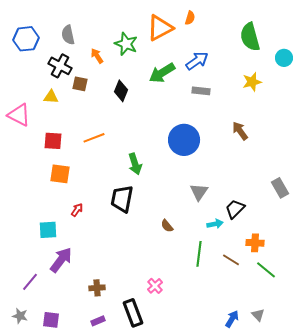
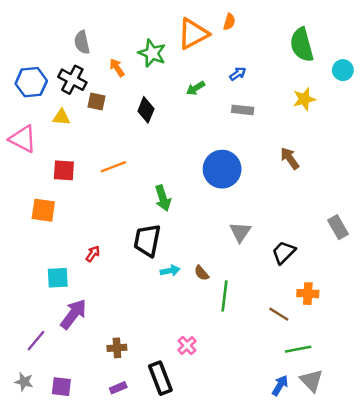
blue hexagon: (26, 39) -> (31, 82), moved
blue arrow: (197, 61) -> (238, 74), size x0.6
green arrow: (162, 73) -> (195, 88), size x0.6
orange square: (60, 174) -> (43, 210), moved
cyan arrow: (215, 224) -> (170, 271), moved
green line: (199, 254) -> (224, 296), moved
green line: (266, 270) -> (298, 349), moved, turned -50
gray triangle: (258, 315) -> (311, 381), size x1.5

